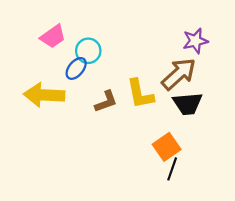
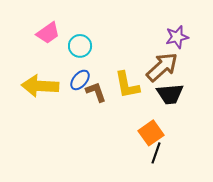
blue ellipse: (76, 68) -> (80, 80), moved
brown L-shape: (106, 102) -> (96, 92), turned -90

